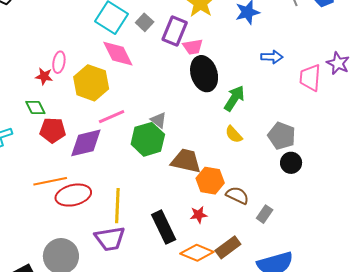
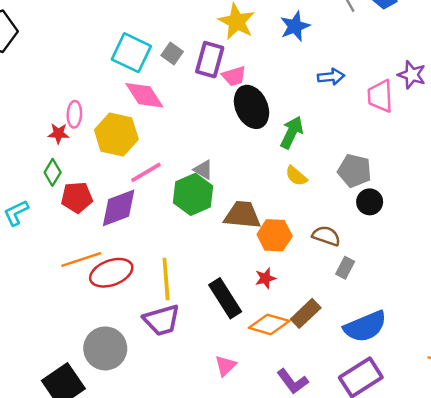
green diamond: (35, 107) -> (53, 172), turned 65
brown semicircle: (237, 195) -> (326, 236), moved

